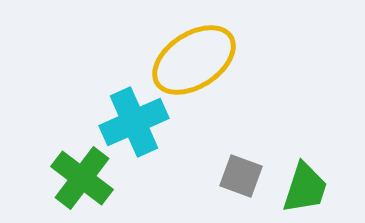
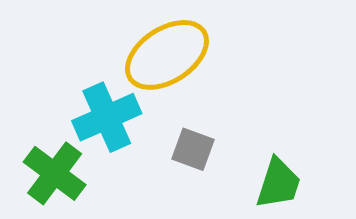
gray square: (241, 176) -> (193, 149), moved

